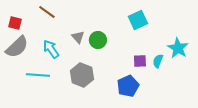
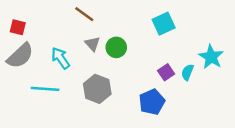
brown line: (47, 12) -> (84, 14), moved
purple square: (140, 61) -> (166, 72), turned -32

